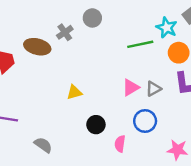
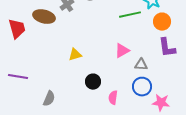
gray triangle: (153, 89) -> (141, 65), moved, turned 32
blue circle: (145, 121) -> (142, 87), moved
gray semicircle: (43, 145) -> (49, 99), turned 77

